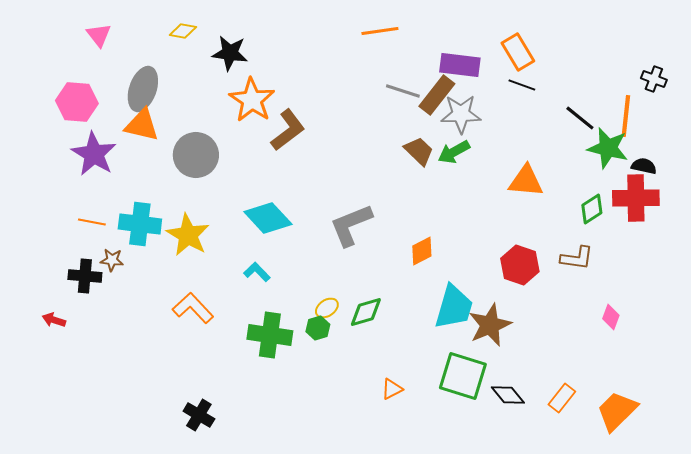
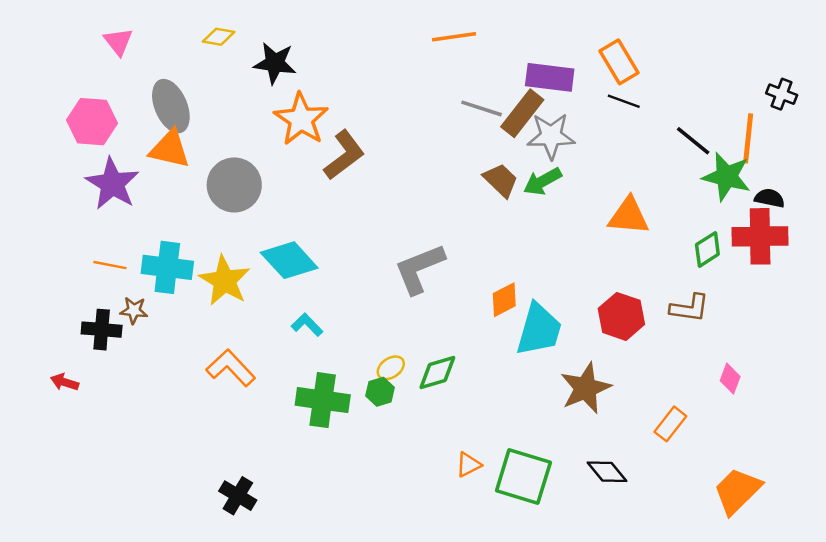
gray ellipse: (143, 89) -> (171, 106), turned -42
cyan diamond: (268, 218) -> (289, 260), moved
cyan trapezoid: (454, 307) -> (539, 330), moved
green square: (463, 376) -> (523, 477), moved
orange rectangle: (562, 398) -> (670, 424), moved

